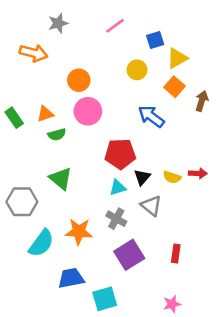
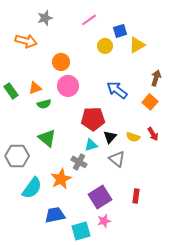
yellow circle: (137, 70) -> (105, 46), moved
orange square: (175, 87) -> (150, 102), moved
red arrow: (198, 173) -> (153, 134), turned 56
gray cross: (116, 219) -> (79, 162), moved
orange star: (79, 232) -> (61, 179), turned -30
pink star: (172, 304) -> (104, 221), moved

